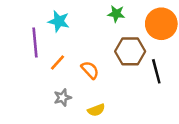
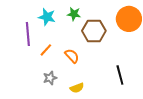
green star: (116, 14) -> (74, 14), moved
brown hexagon: (130, 51) -> (94, 31), moved
black line: (156, 71) -> (120, 75), moved

